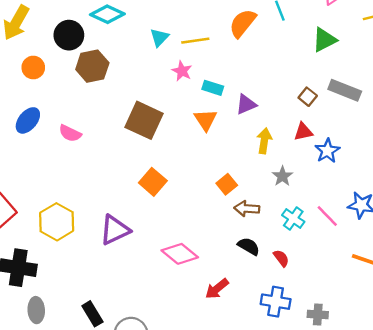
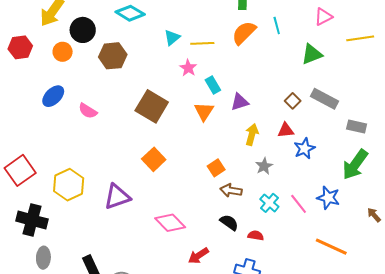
black circle: (69, 35) -> (83, 30), moved
cyan rectangle: (213, 88) -> (213, 85), turned 36
red semicircle: (281, 258) -> (256, 235), turned -49

